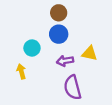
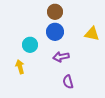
yellow triangle: (90, 53) -> (92, 34), moved
purple semicircle: (73, 87) -> (68, 82), size x0.6

